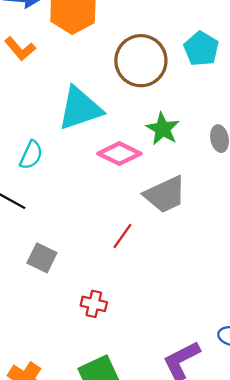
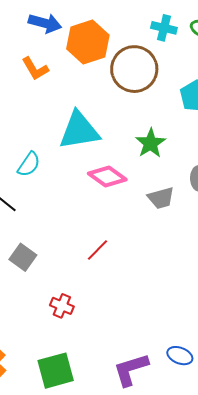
brown circle: (141, 61) -> (134, 69), moved
green star: (163, 129) -> (150, 143), moved
gray trapezoid: (165, 195) -> (161, 198), moved, size x0.7

